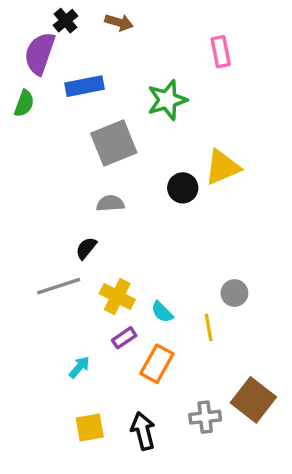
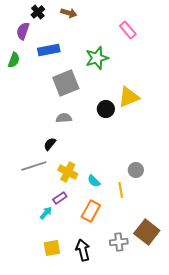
pink rectangle: (221, 52) -> (128, 30), turned -30
purple semicircle: (40, 53) -> (23, 31), size x0.7
purple rectangle: (124, 338) -> (60, 198), moved

